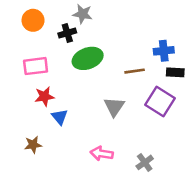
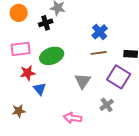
blue cross: (164, 51) -> (100, 32), moved, turned -35
green ellipse: (88, 58) -> (52, 56), moved
gray cross: (145, 162) -> (107, 105), moved

